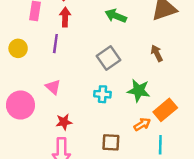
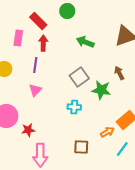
pink triangle: (53, 87) -> (35, 90), moved, turned 32
green star: (139, 91) -> (101, 90), moved
red star: (64, 122) -> (28, 130), moved
cyan line: (160, 145) -> (122, 149), turned 35

